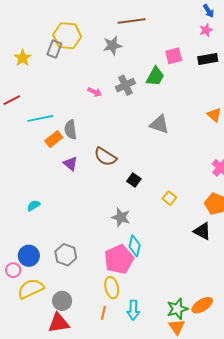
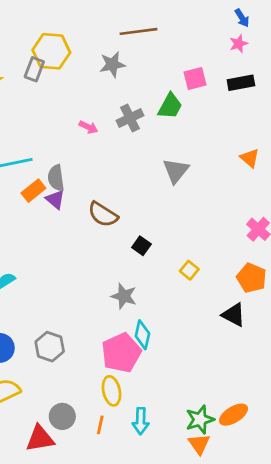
gray triangle: (159, 124) -> (176, 171), turned 50
purple triangle: (70, 164) -> (55, 199), moved
gray circle: (62, 301) -> (62, 416), moved

